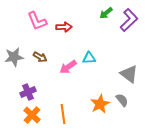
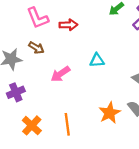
brown arrow: (40, 57) -> (36, 48), moved
pink arrow: (68, 67) -> (60, 74), moved
purple cross: (28, 92) -> (16, 92), moved

